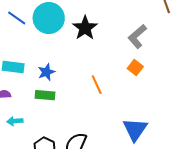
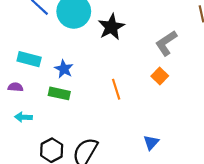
blue star: (46, 72) -> (64, 69), turned -30
blue triangle: (135, 129) -> (151, 142), size x0.6

